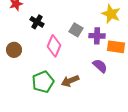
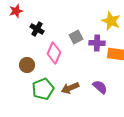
gray square: (76, 30) -> (76, 37), turned 32
brown circle: (14, 50) -> (27, 65), moved
purple semicircle: (100, 66) -> (100, 87), moved

